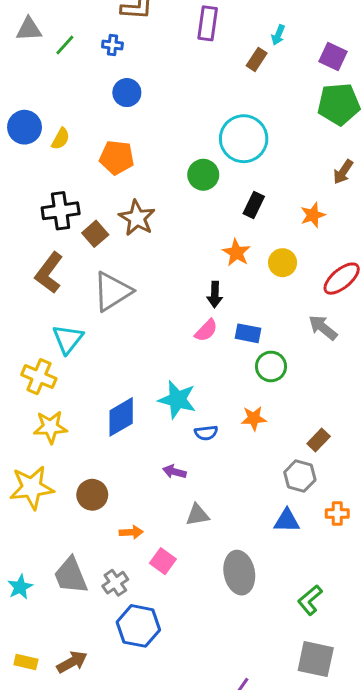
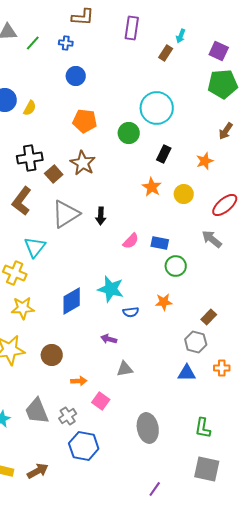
orange pentagon: (117, 157) -> (85, 121), moved
black arrow: (215, 294) -> (101, 216), moved
gray ellipse: (239, 573) -> (148, 428), moved
green L-shape: (310, 600) -> (203, 428), turned -40

